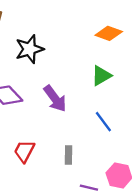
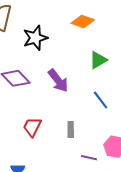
orange diamond: (109, 33) -> (83, 21), moved

